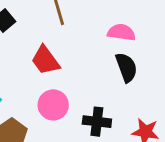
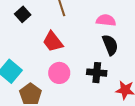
black cross: (97, 122) -> (97, 73), moved

